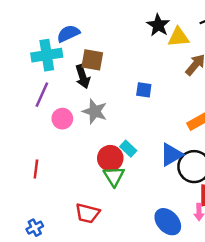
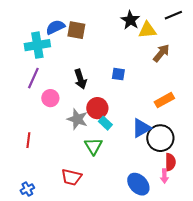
brown square: (92, 60) -> (76, 30), moved
black arrow: (83, 77) -> (80, 79), moved
gray star: (95, 111) -> (77, 119), moved
red circle: (110, 158) -> (97, 108), moved

